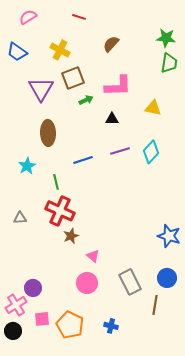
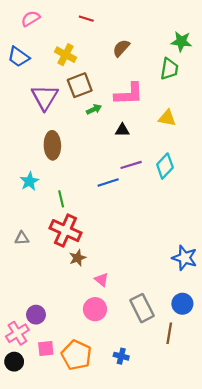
green trapezoid: (169, 63) -> (169, 69), moved
blue line: (83, 160) -> (108, 182), moved

